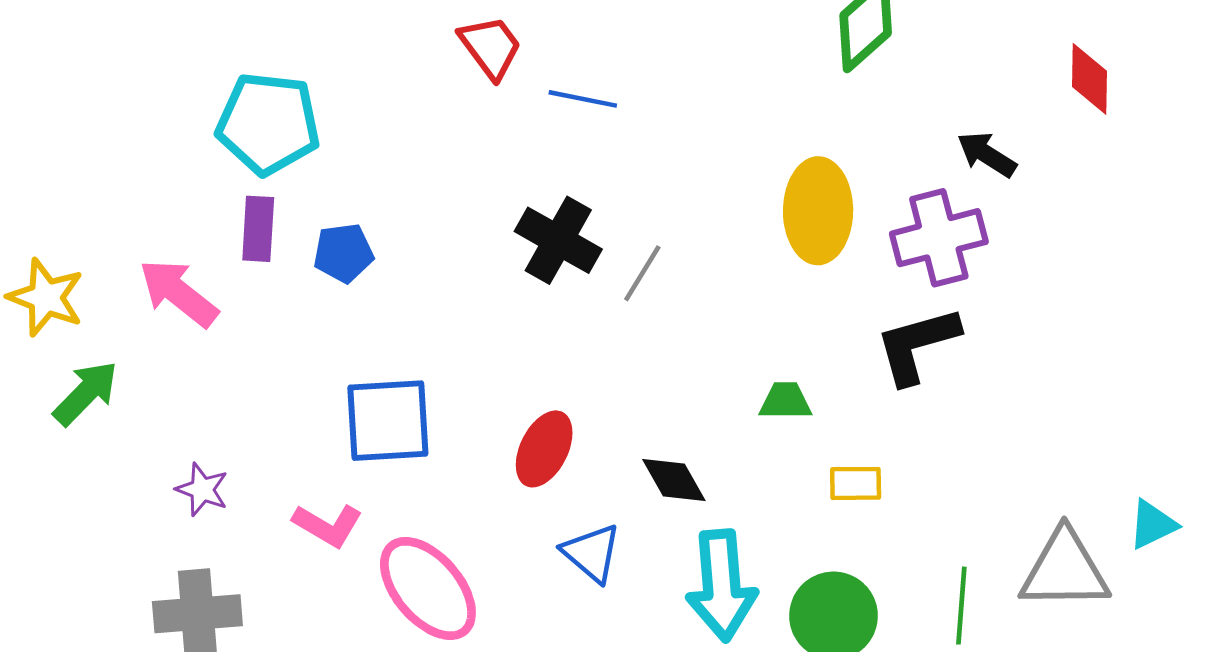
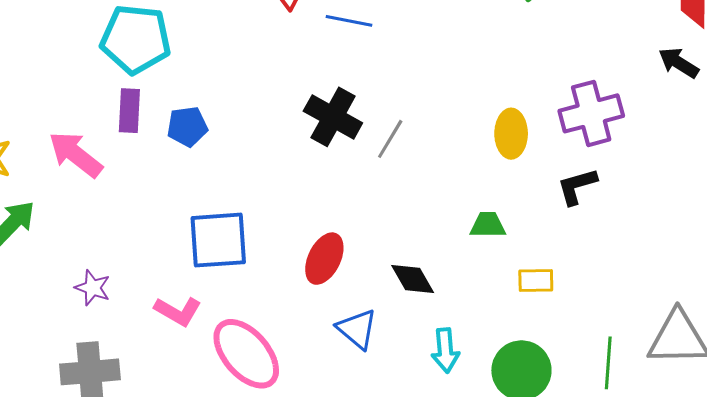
black arrow: (987, 154) -> (679, 63), moved
yellow ellipse: (818, 211) -> (511, 134), moved, size x0.7
black L-shape: (917, 345) -> (577, 186), size x0.7
cyan arrow: (721, 585) -> (445, 350), size x0.6

